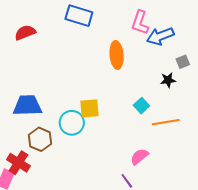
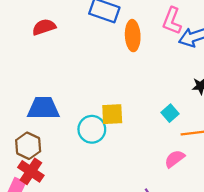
orange ellipse: (117, 55) -> (133, 36), moved
brown hexagon: (40, 139) -> (28, 146), moved
pink semicircle: (139, 157) -> (175, 159), moved

